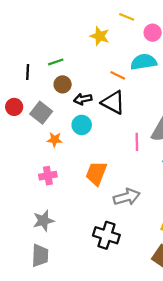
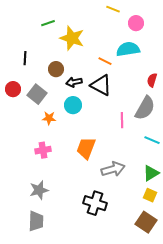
yellow star: (100, 36) -> (72, 38), moved, size x1.4
green line: (56, 62) -> (48, 23), moved

